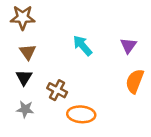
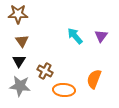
cyan arrow: (83, 46) -> (75, 36), moved
orange semicircle: (135, 81) -> (94, 79), moved
gray star: (25, 109) -> (20, 86), size x1.5

